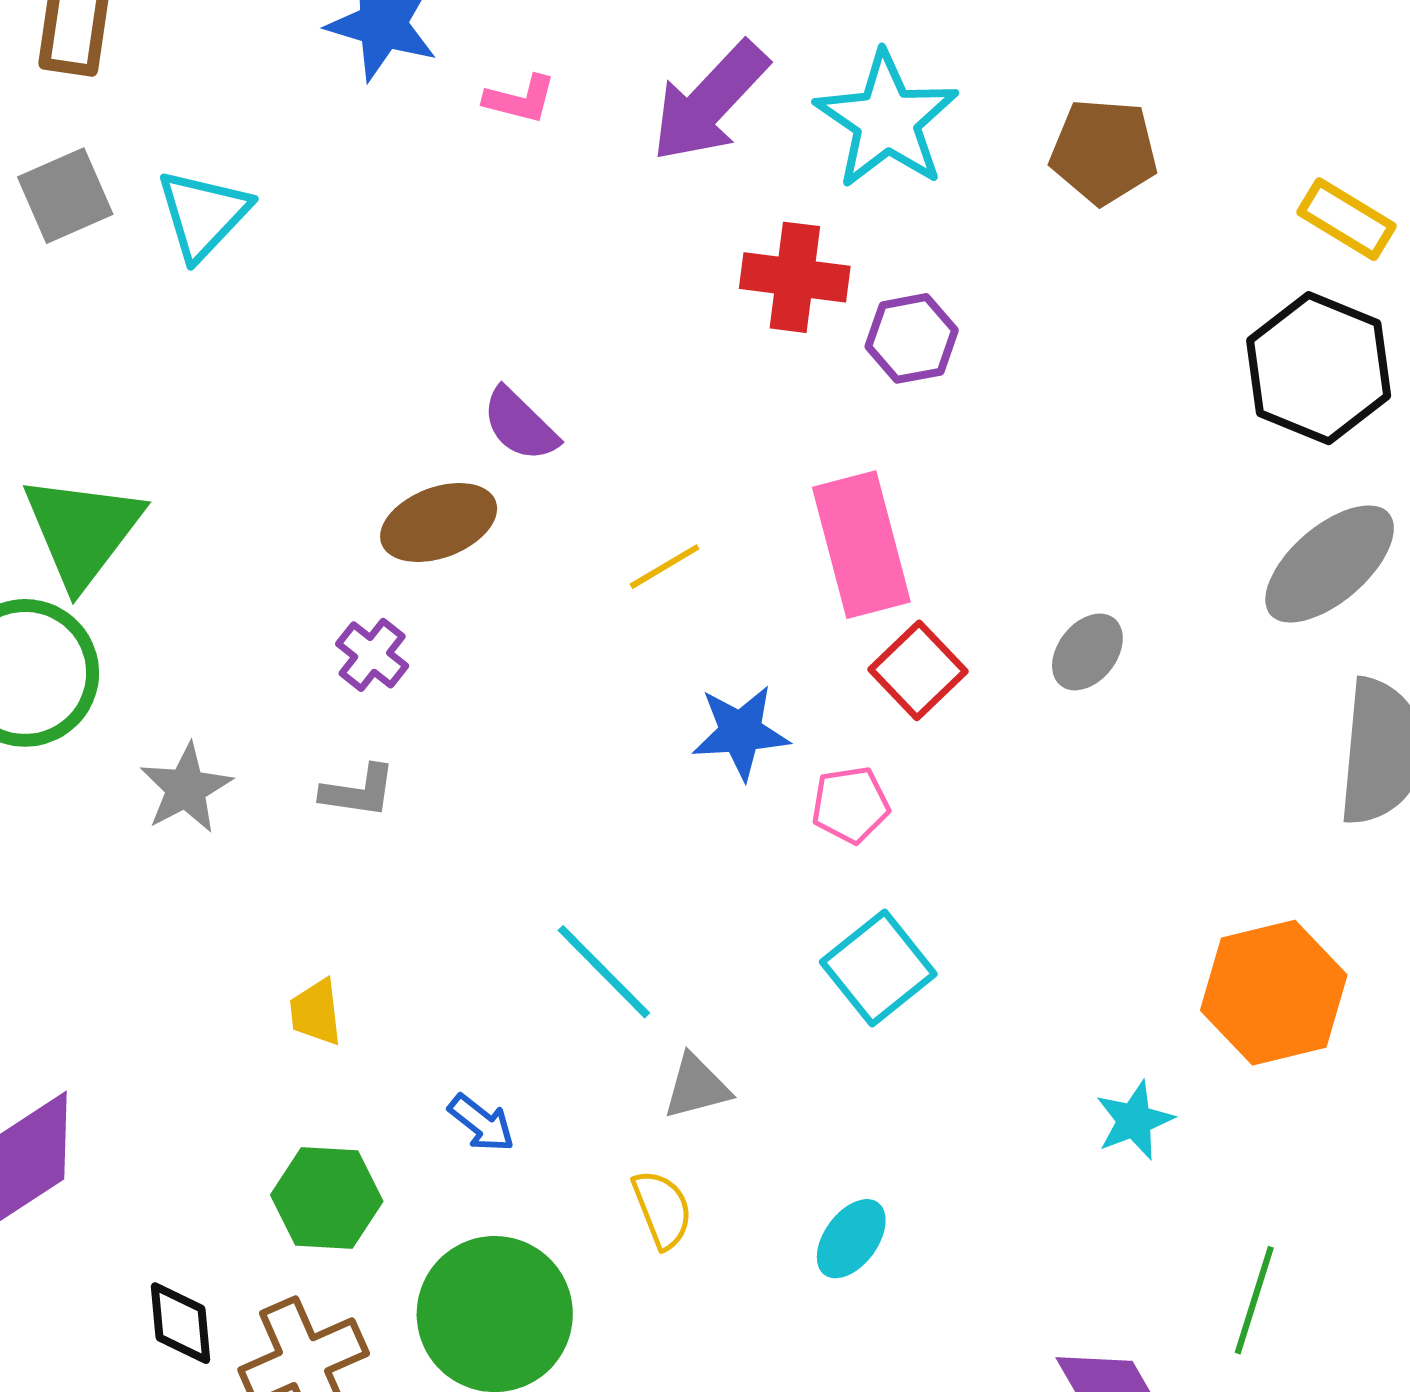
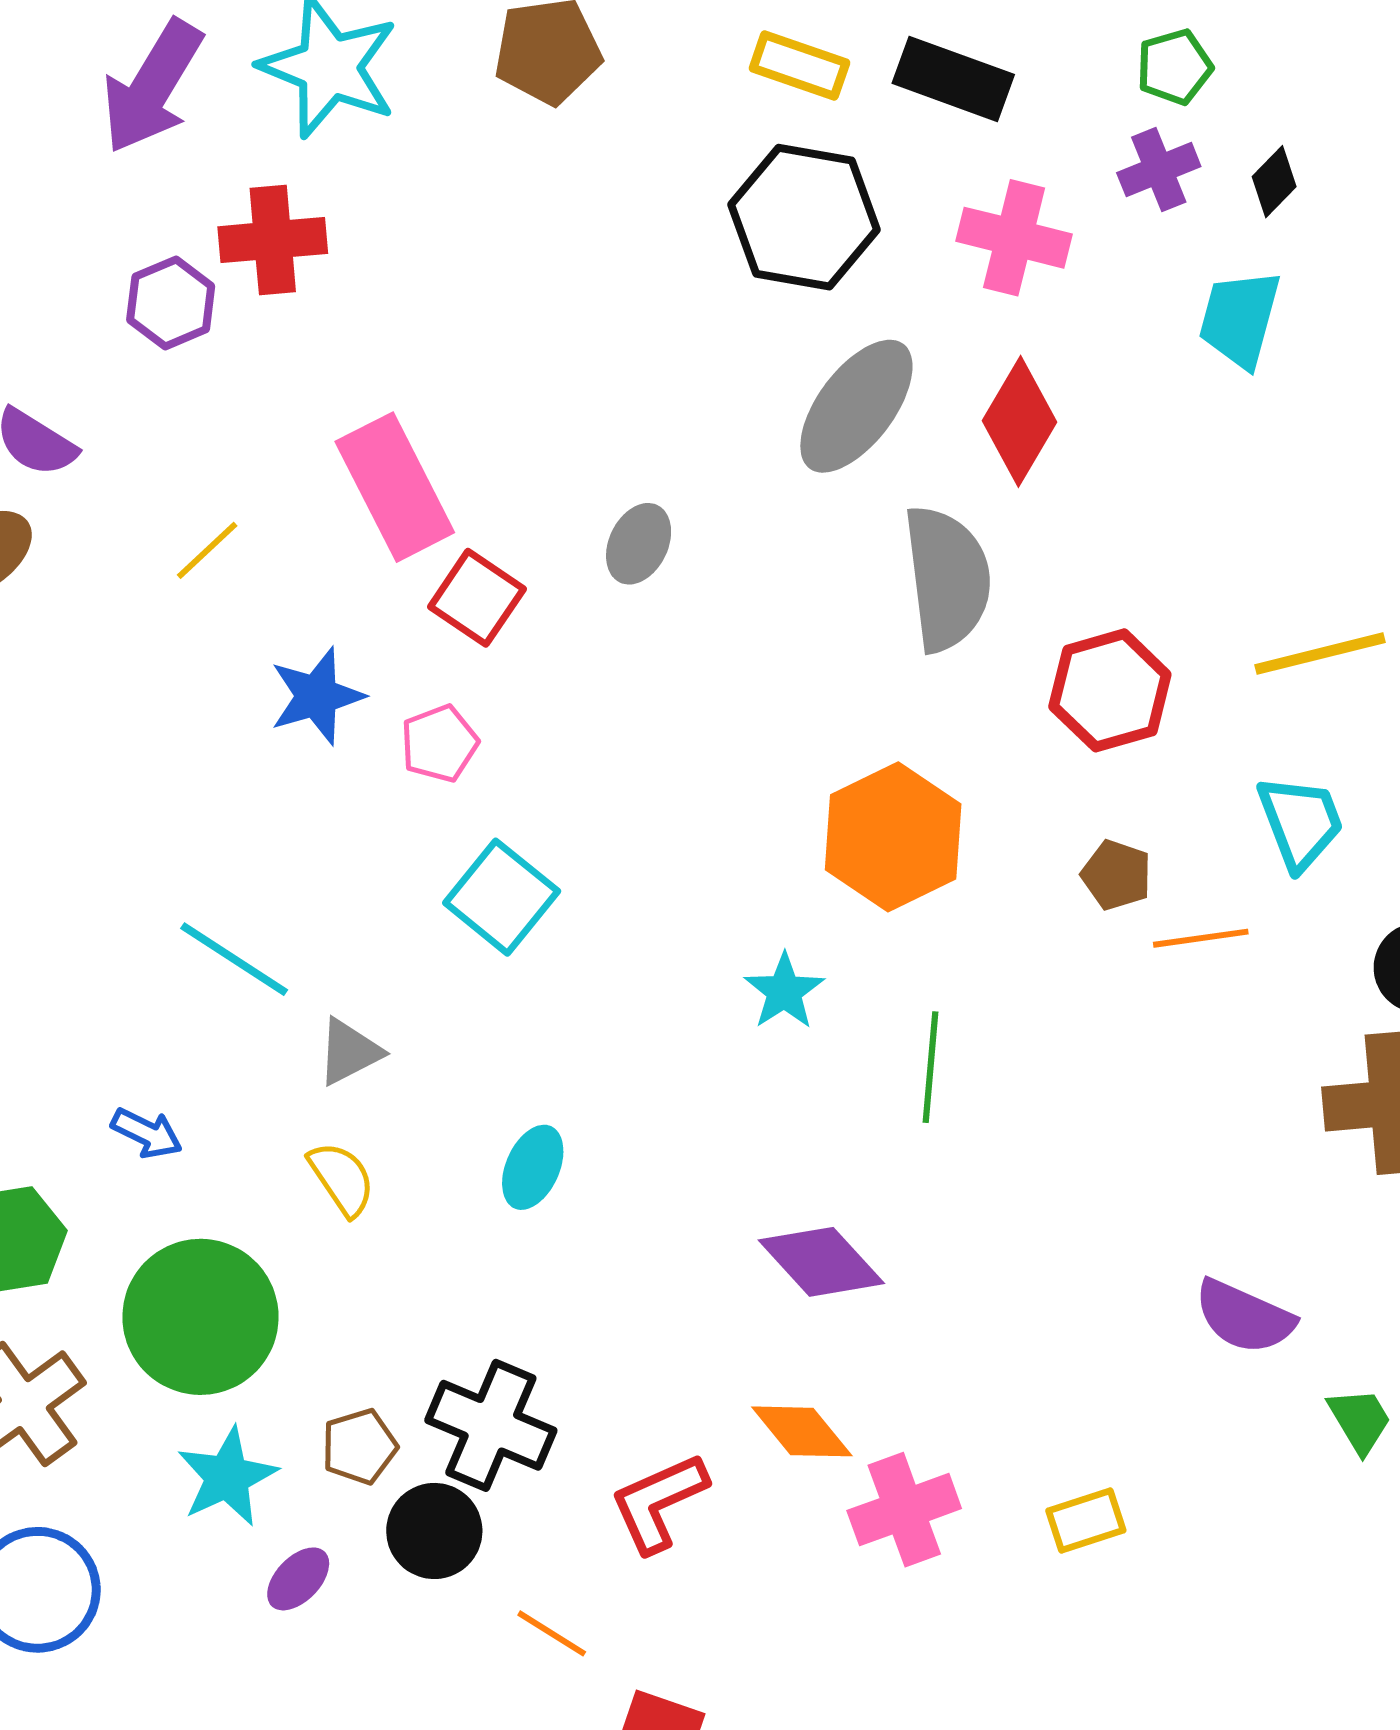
purple hexagon: (912, 338) -> (171, 303), moved
green line: (1254, 1300) -> (930, 1067), moved

